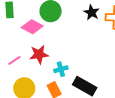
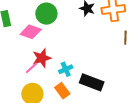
pink line: (14, 60) -> (31, 68), moved

